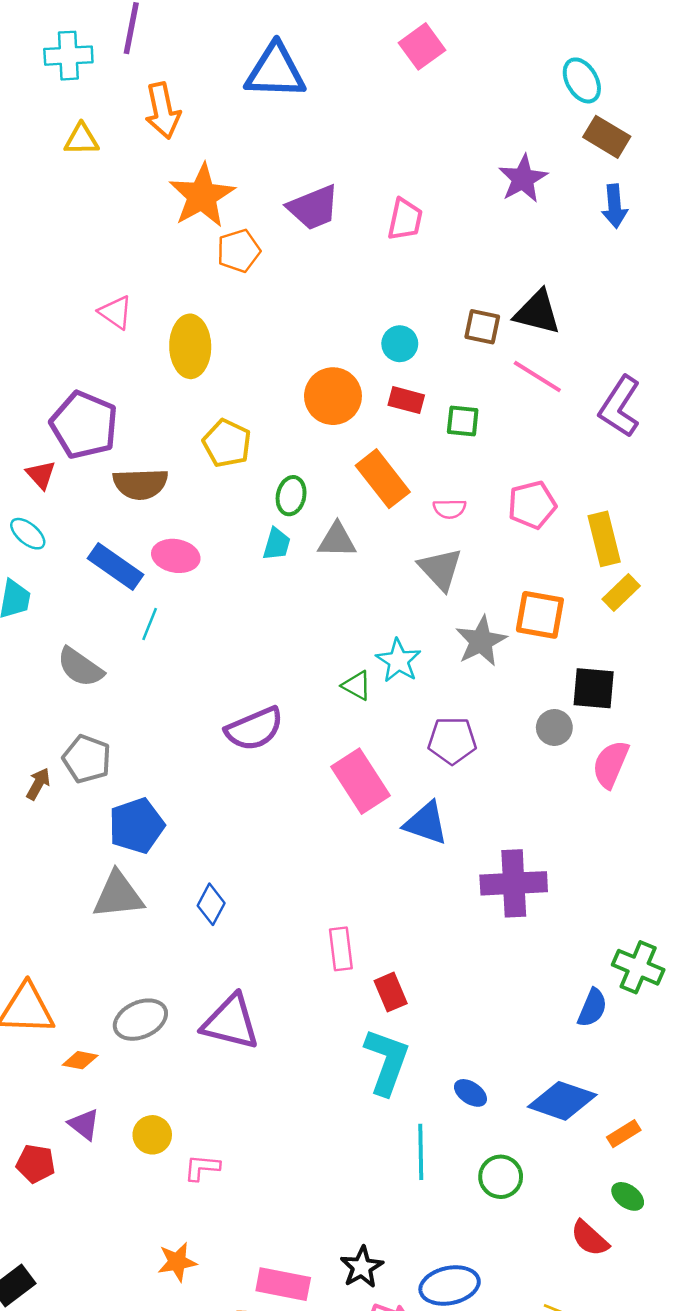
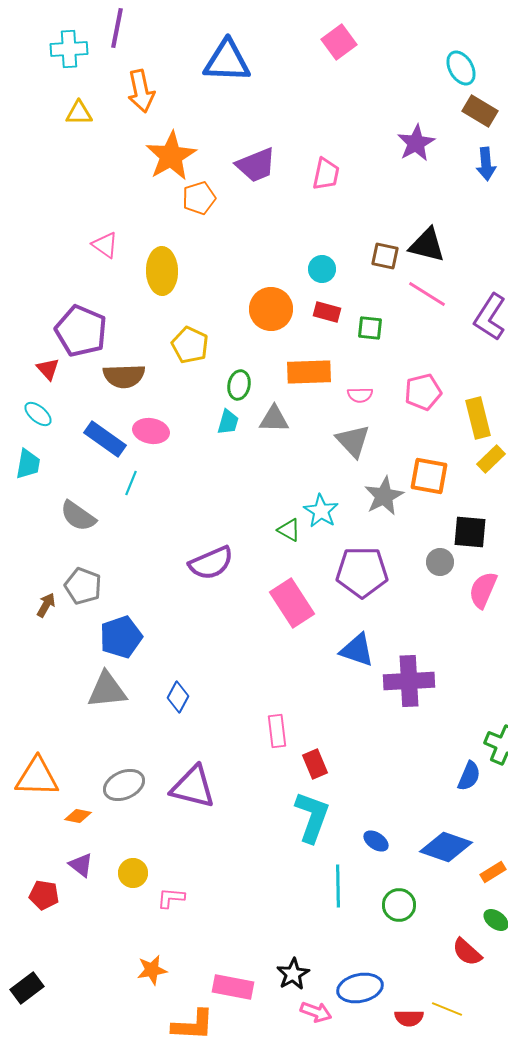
orange rectangle: (383, 479) -> (309, 372), turned -54
purple pentagon: (452, 741) -> (362, 572), size x1.4
blue triangle: (426, 823) -> (357, 650), moved

